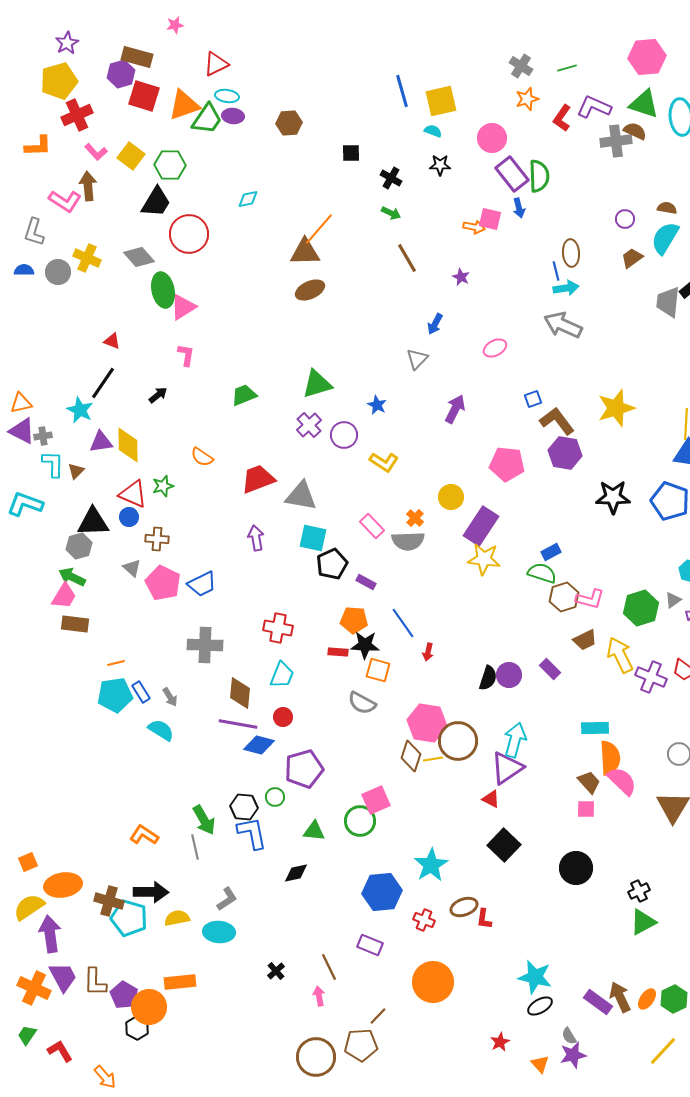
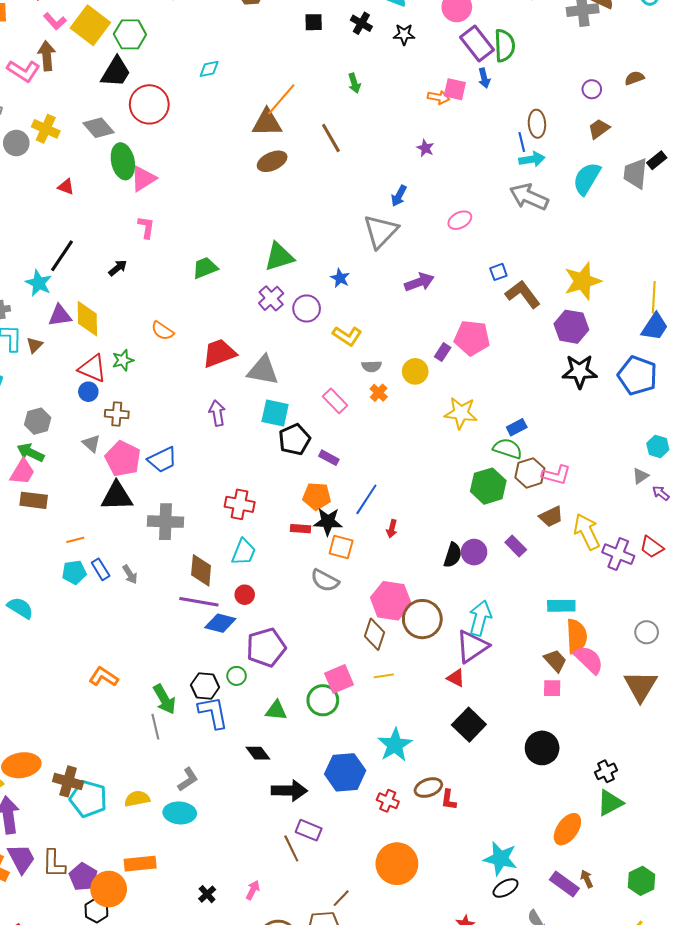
yellow square: (131, 156) -> (90, 25), size x1.4
black cross: (391, 178) -> (361, 23), moved
brown semicircle: (667, 208) -> (634, 78), turned -30
green arrow: (391, 213) -> (354, 83), turned 48
cyan semicircle: (665, 238) -> (587, 179), moved
brown line: (407, 258) -> (331, 138), moved
red triangle: (112, 341) -> (66, 187), moved
gray triangle: (417, 359) -> (381, 231), size x1.6
purple arrow: (455, 409) -> (419, 282), turned 44
purple hexagon: (565, 453) -> (571, 327), moved
black triangle: (93, 522) -> (117, 496), moved
purple rectangle: (481, 526) -> (443, 352), moved, size x0.5
gray semicircle: (408, 541) -> (372, 366), moved, size x0.6
yellow star: (484, 559) -> (461, 413), moved
green hexagon: (641, 608) -> (488, 486), moved
blue line: (403, 623) -> (366, 499), turned 68
cyan pentagon: (115, 695) -> (74, 572), size x0.7
cyan semicircle: (161, 730) -> (20, 608), moved
yellow line: (433, 759) -> (384, 676), moved
orange L-shape: (144, 835) -> (104, 677), moved
black diamond: (296, 873) -> (258, 753), turned 65
black arrow: (151, 892) -> (289, 791), moved
purple rectangle: (370, 945) -> (309, 830), moved
black cross: (276, 971) -> (207, 894), moved
pink arrow: (319, 996) -> (253, 890), moved, turned 36
brown arrow: (620, 997) -> (587, 879), size x0.6
orange ellipse: (647, 999) -> (567, 829), moved, size x1.5

